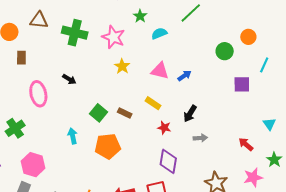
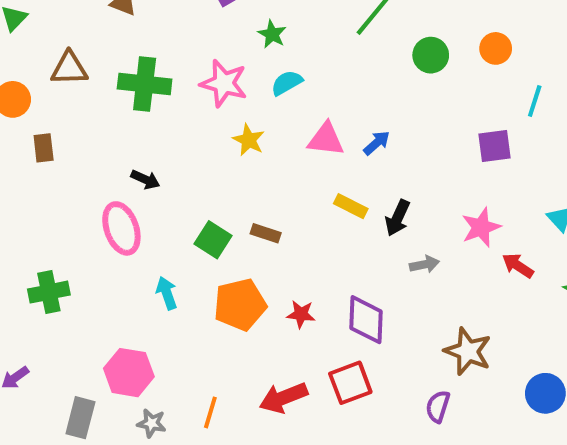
cyan semicircle: (159, 33) -> (287, 83), moved
green circle: (225, 51) -> (431, 55), moved
pink ellipse: (38, 94) -> (121, 228), moved
yellow rectangle: (153, 103) -> (351, 206), moved
green cross: (15, 128) -> (49, 292), turned 30
red star: (164, 128) -> (301, 314), moved
pink hexagon: (33, 165) -> (129, 373), moved
pink star: (253, 177) -> (481, 227), moved

